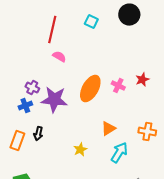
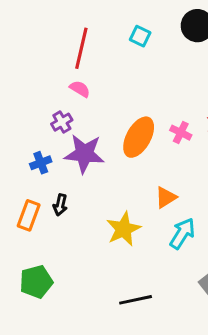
pink semicircle: (59, 57) -> (80, 89), moved
purple cross: (32, 88) -> (62, 122), moved, turned 32
yellow star: (80, 150) -> (124, 229), size x1.6

